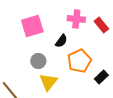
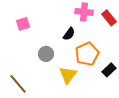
pink square: (32, 26) -> (23, 24), moved, size x0.6
yellow triangle: (48, 82) -> (68, 75), moved

